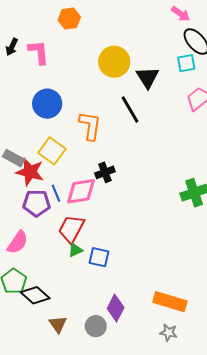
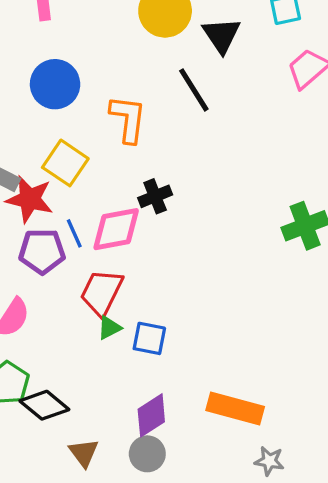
orange rectangle: (170, 302) -> (235, 409), moved
purple diamond: (116, 308) -> (151, 415), moved, turned 32

